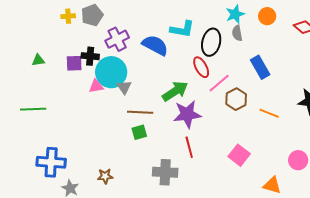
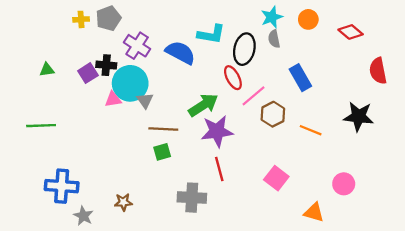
purple cross: (117, 39) -> (137, 46), turned -30
purple square: (74, 63) -> (88, 73), turned -30

